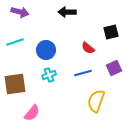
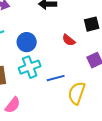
blue line: (83, 73) -> (56, 78), moved
cyan cross: (49, 75) -> (30, 67), size x1.5

